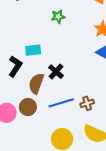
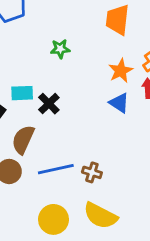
black cross: (56, 72) -> (49, 104), moved
brown cross: (87, 103) -> (92, 172), turned 32

